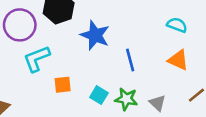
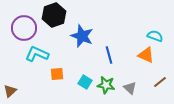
cyan semicircle: (177, 25) -> (155, 36), moved
cyan L-shape: (37, 59) -> (37, 54), turned 45

